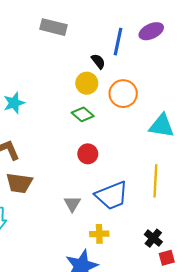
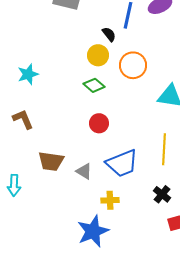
brown trapezoid: (19, 183) -> (51, 161), moved
gray triangle: (72, 204) -> (84, 171), turned -30
black cross: (153, 238) -> (162, 194), moved

